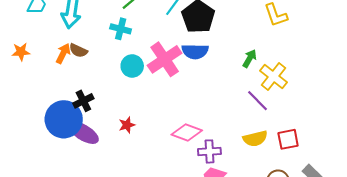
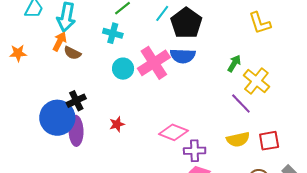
orange arrow: (63, 53) -> (60, 42), moved
purple ellipse: (84, 133) -> (76, 131), turned 56

